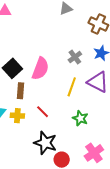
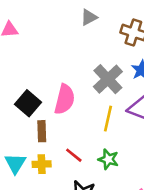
gray cross: (75, 57) -> (108, 79), size x1.6
green star: (80, 118) -> (108, 159), moved

